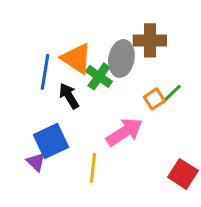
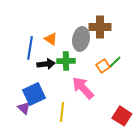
orange triangle: (76, 58) -> (51, 39), size x0.6
green cross: (99, 76) -> (66, 61), moved, turned -36
black arrow: (69, 96) -> (46, 64), turned 114
pink arrow: (124, 132) -> (83, 88), turned -100

